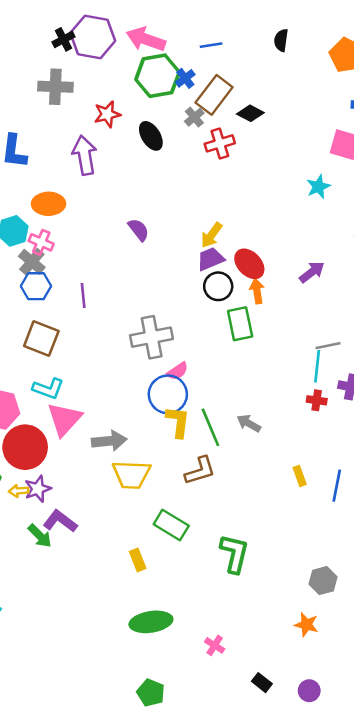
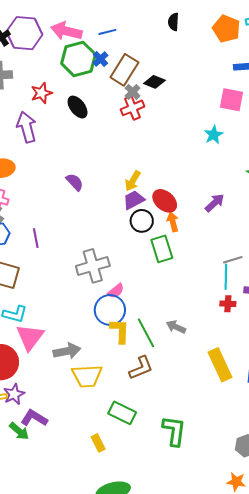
blue line: (211, 45) -> (107, 32), moved
gray cross: (194, 117) -> (133, 92), moved
yellow rectangle: (300, 476) -> (220, 365), size x2.0

